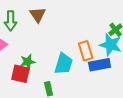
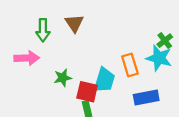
blue rectangle: (100, 65) -> (146, 97), moved
red square: (21, 74) -> (87, 92), moved

